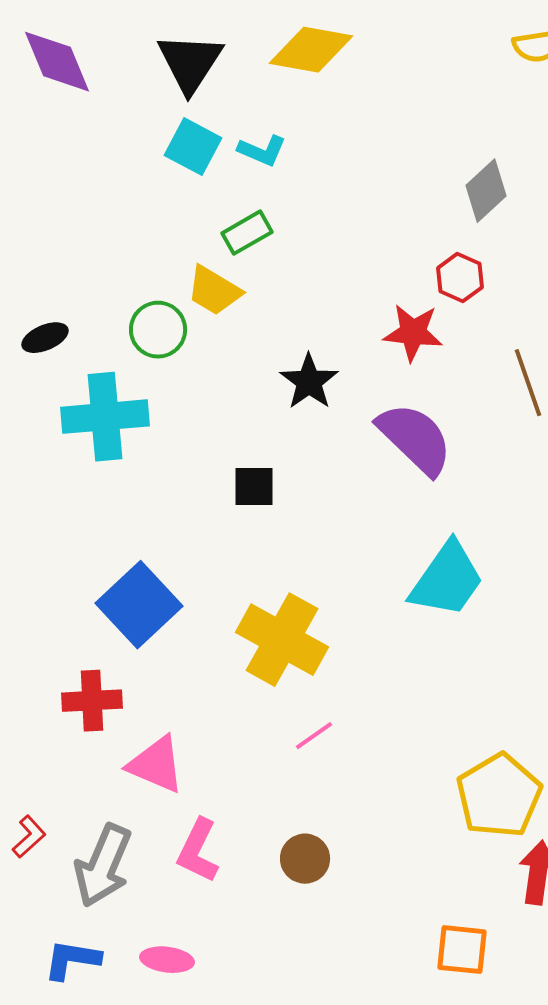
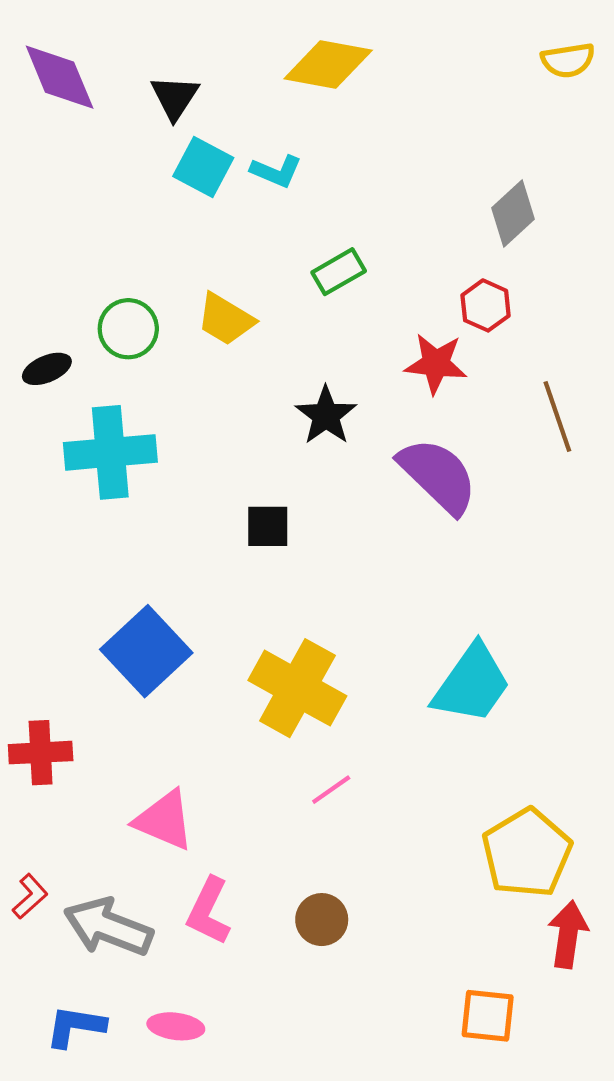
black triangle: (190, 63) -> (175, 97), moved, size x0.7
green rectangle: (247, 233) -> (339, 272), moved
green circle: (158, 330) -> (128, 329), moved
cyan trapezoid: (447, 580) -> (472, 684), moved
red cross: (92, 701) -> (41, 753), moved
gray arrow: (103, 866) -> (108, 927), turned 88

